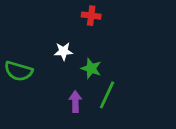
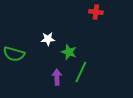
red cross: (91, 16) -> (96, 12), moved

